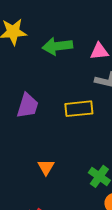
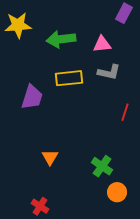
yellow rectangle: (79, 109) -> (69, 78), moved

